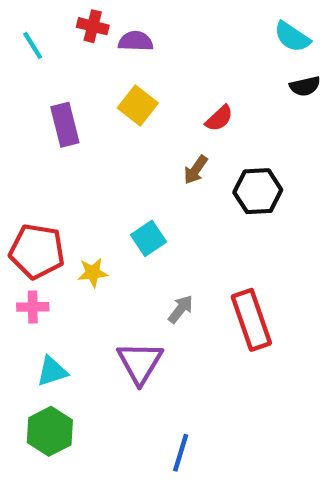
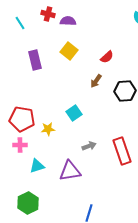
gray arrow: (181, 309) -> (89, 146), turned 32
purple triangle: (140, 363) -> (70, 171), turned 50
cyan triangle: (52, 371) -> (37, 166), moved

